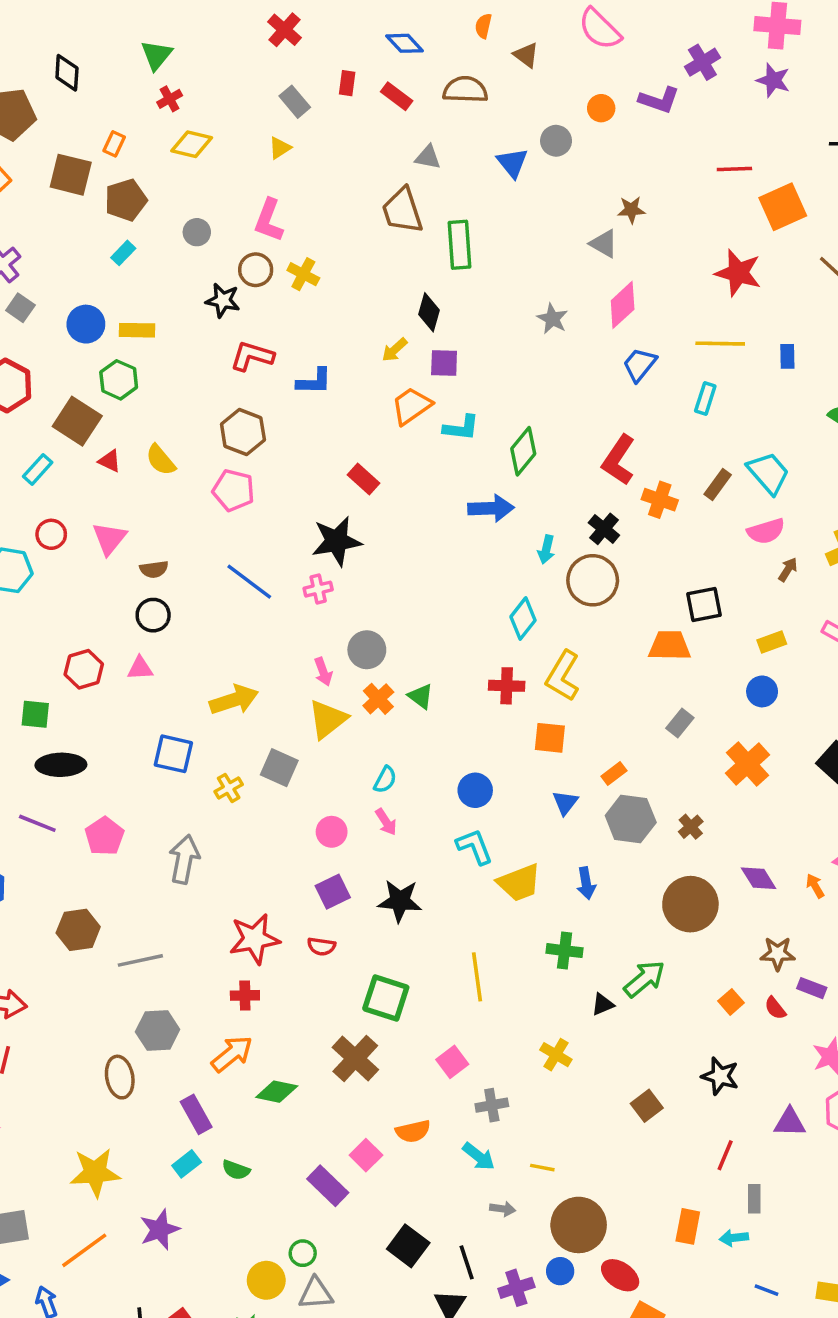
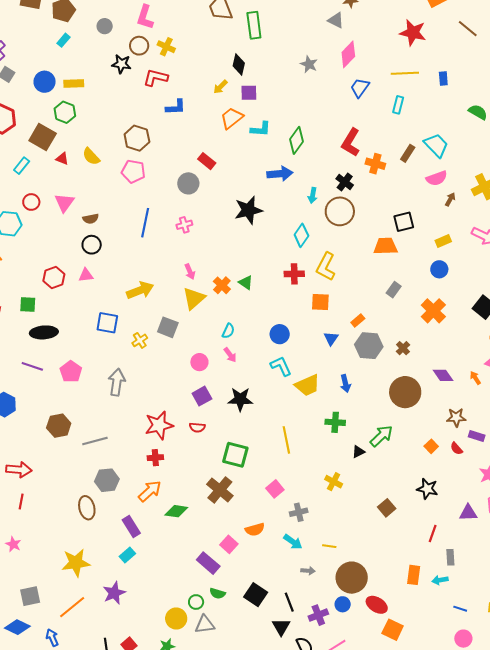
red L-shape: (252, 356) -> (155, 78), moved
black star: (337, 541) -> (248, 210), moved
blue line: (249, 582) -> (145, 223), turned 68
gray circle: (367, 650) -> (188, 183), moved
green semicircle: (236, 1170) -> (217, 593), moved

